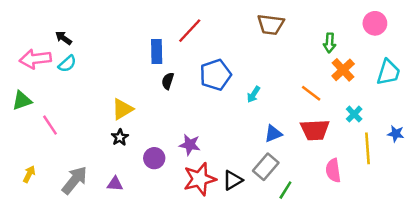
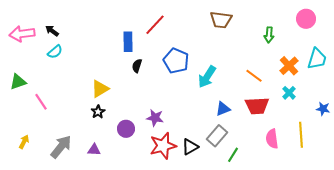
pink arrow: (35, 59) -> (22, 34), moved
orange cross: (343, 70) -> (289, 66), moved
blue pentagon: (216, 75) -> (176, 61), turned -30
cyan arrow: (254, 94) -> (207, 77), size x1.6
yellow line: (368, 148) -> (301, 135), moved

